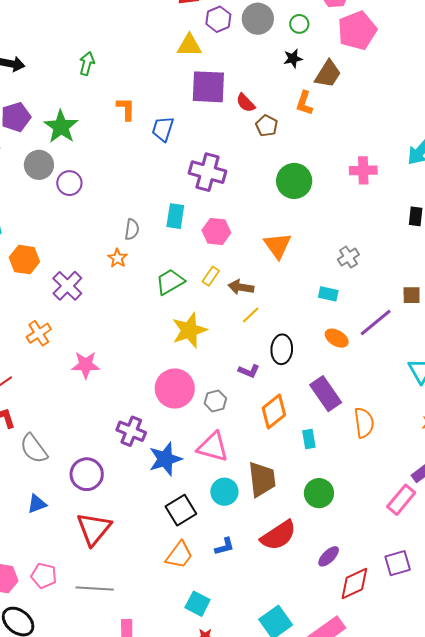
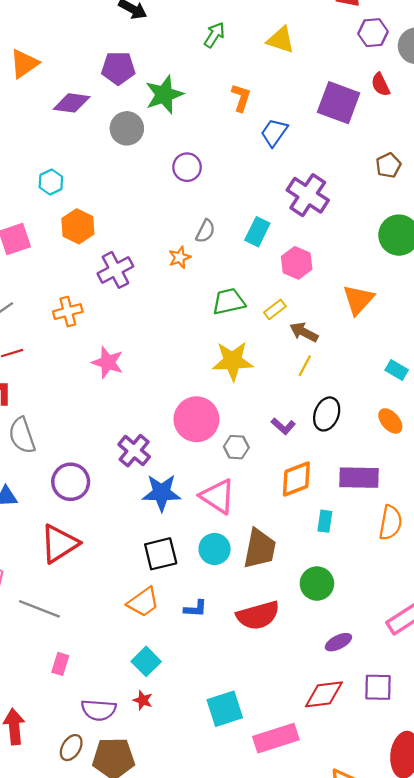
yellow triangle: (189, 45) -> (281, 40), moved
red semicircle: (246, 103) -> (380, 84), moved
purple circle: (69, 183) -> (187, 167), moved
yellow line: (251, 315) -> (305, 366), turned -36
purple rectangle: (326, 394) -> (359, 478), turned -72
purple ellipse: (329, 556) -> (338, 642), moved

